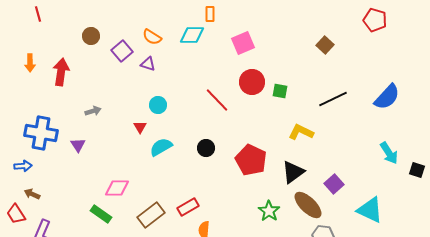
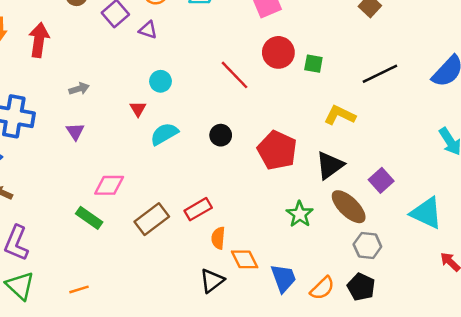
purple triangle: (78, 145) -> (75, 131), moved

